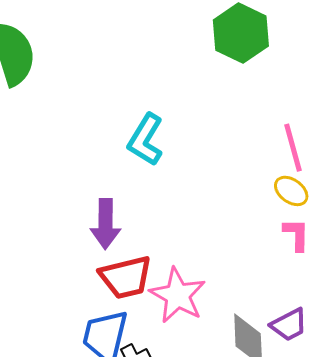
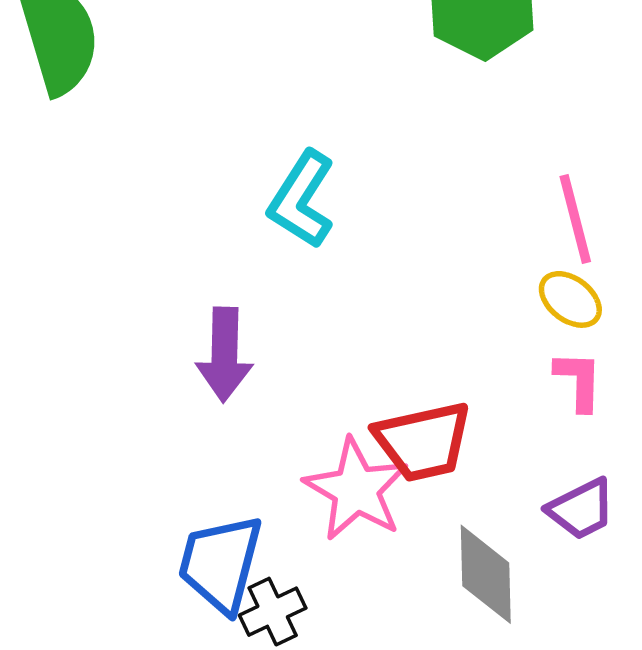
red trapezoid: (126, 277) -> (423, 441), moved
purple trapezoid: (289, 325) -> (581, 509), moved

